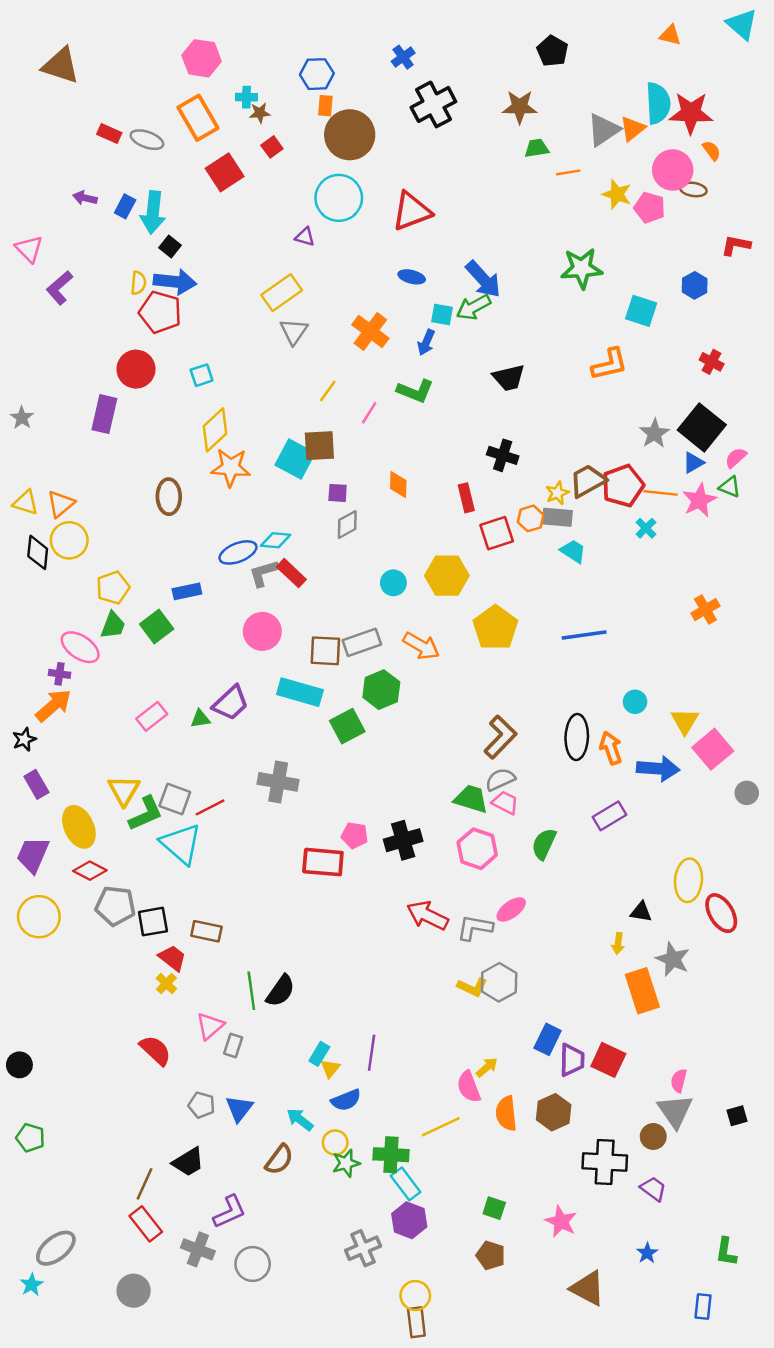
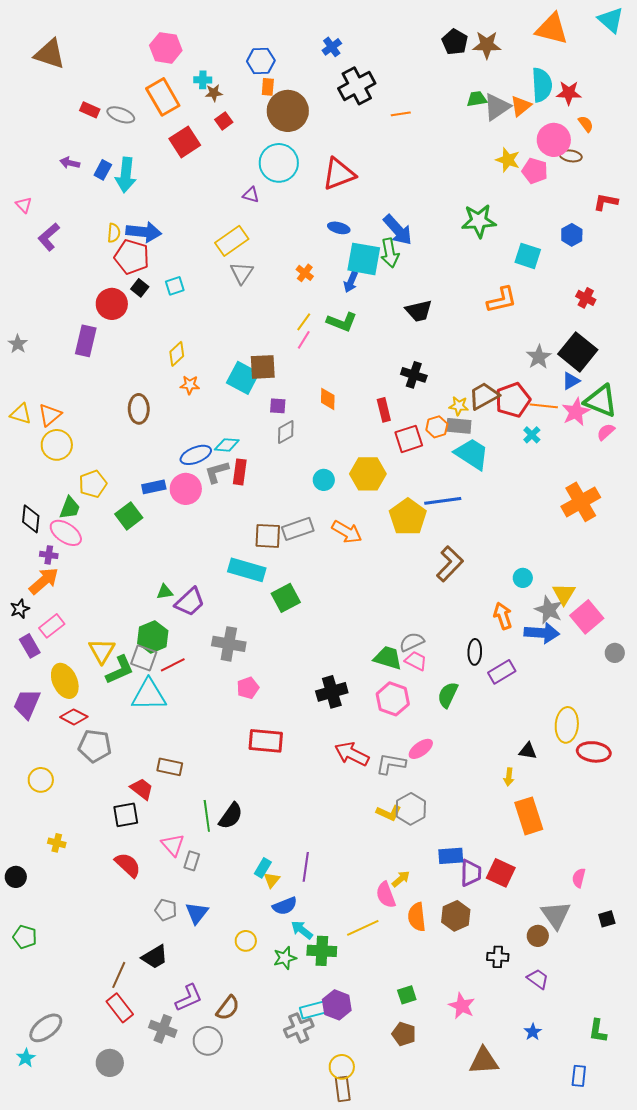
orange triangle: (670, 35) -> (552, 29), size x1.8
brown star: (520, 107) -> (487, 45), moved
red star: (691, 113) -> (569, 93), size x0.7
green trapezoid: (537, 148) -> (477, 99), moved
orange line: (568, 172) -> (401, 114), moved
black square: (170, 246) -> (140, 288), moved
pink triangle: (29, 249) -> (24, 205), size x0.7
green arrow: (474, 307) -> (390, 253), turned -72
cyan square: (442, 314) -> (364, 259), size x1.8
orange cross: (370, 331) -> (305, 273), size x0.6
cyan square: (202, 375) -> (175, 286), moved
yellow line: (328, 391) -> (304, 322), moved
yellow diamond: (215, 430) -> (177, 354), size x0.7
pink semicircle: (736, 458) -> (606, 432), moved
orange star: (231, 467) -> (190, 385), size x0.6
green triangle: (730, 487) -> (601, 401), size x1.8
yellow star: (557, 493) -> (459, 406), turned 30
cyan trapezoid: (573, 551) -> (472, 454), size x1.6
black diamond: (38, 552) -> (31, 519), moved
red rectangle: (291, 573) -> (240, 472), turned 55
orange cross: (705, 610) -> (581, 502), size x1.6
green trapezoid: (113, 625) -> (70, 508), moved
pink circle: (262, 631) -> (186, 489), moved
blue line: (584, 635) -> (443, 501), moved
green hexagon: (381, 690) -> (153, 637), moved
purple trapezoid: (231, 703) -> (190, 602), moved
pink rectangle: (152, 716) -> (52, 626), moved
brown L-shape: (500, 737) -> (450, 564), moved
black ellipse: (577, 737) -> (475, 652), moved, size x0.7
pink pentagon: (355, 835) -> (248, 688), moved, turned -30
cyan triangle: (181, 844) -> (149, 695), turned -42
red rectangle: (323, 862) -> (266, 741), moved
red ellipse: (721, 913) -> (594, 752), turned -52
yellow circle: (39, 917) -> (41, 780), moved, size x0.7
black square: (153, 922) -> (126, 815), moved
gray star: (673, 959) -> (549, 610), moved
yellow cross: (166, 983) -> (57, 843), moved, turned -30
pink triangle: (210, 1026) -> (173, 845), turned -30
blue rectangle: (548, 1039) -> (451, 856), turned 60
pink semicircle: (679, 1081) -> (579, 878), moved
cyan arrow: (300, 1119) -> (302, 930), moved
yellow circle: (335, 1143) -> (246, 941), moved
brown semicircle: (279, 1160) -> (228, 1008), moved
black cross: (605, 1162) -> (498, 957), size x0.6
cyan rectangle: (406, 1184) -> (314, 1010), moved, turned -68
green square: (494, 1208) -> (407, 995), turned -36
brown triangle: (588, 1288) -> (484, 1061), turned -32

